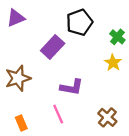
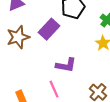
brown star: (18, 78) -> (18, 37), moved

